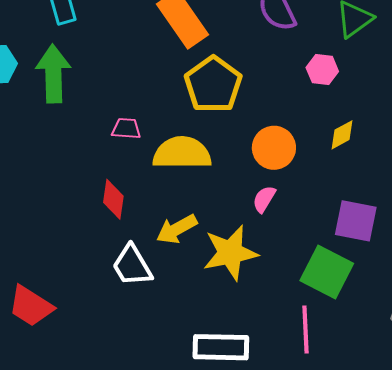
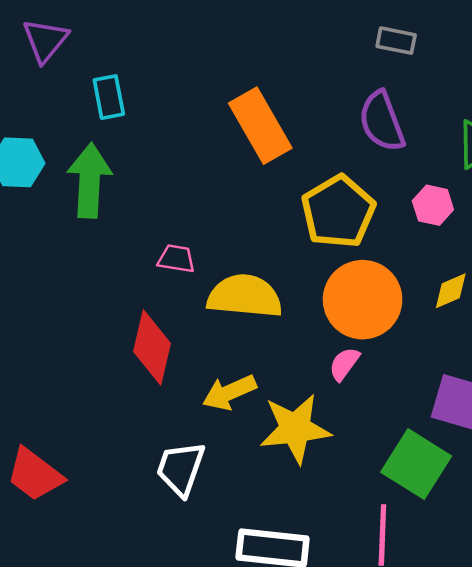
yellow pentagon: (213, 85) -> (338, 212), moved
orange circle: (274, 148) -> (363, 300), size x1.4
red diamond: (113, 199) -> (152, 347), size x1.4
white trapezoid: (132, 266) -> (181, 469), moved, turned 45

